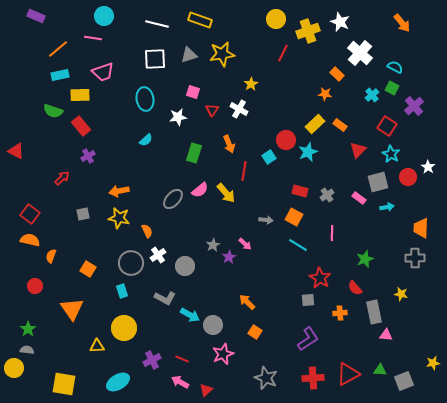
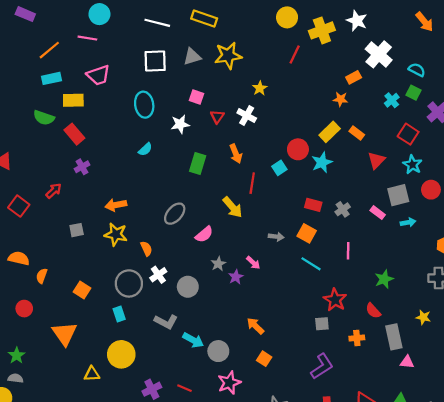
orange rectangle: (337, 74) -> (354, 77), turned -72
pink semicircle: (200, 190) -> (204, 234), moved
red square: (30, 214) -> (19, 206), moved

